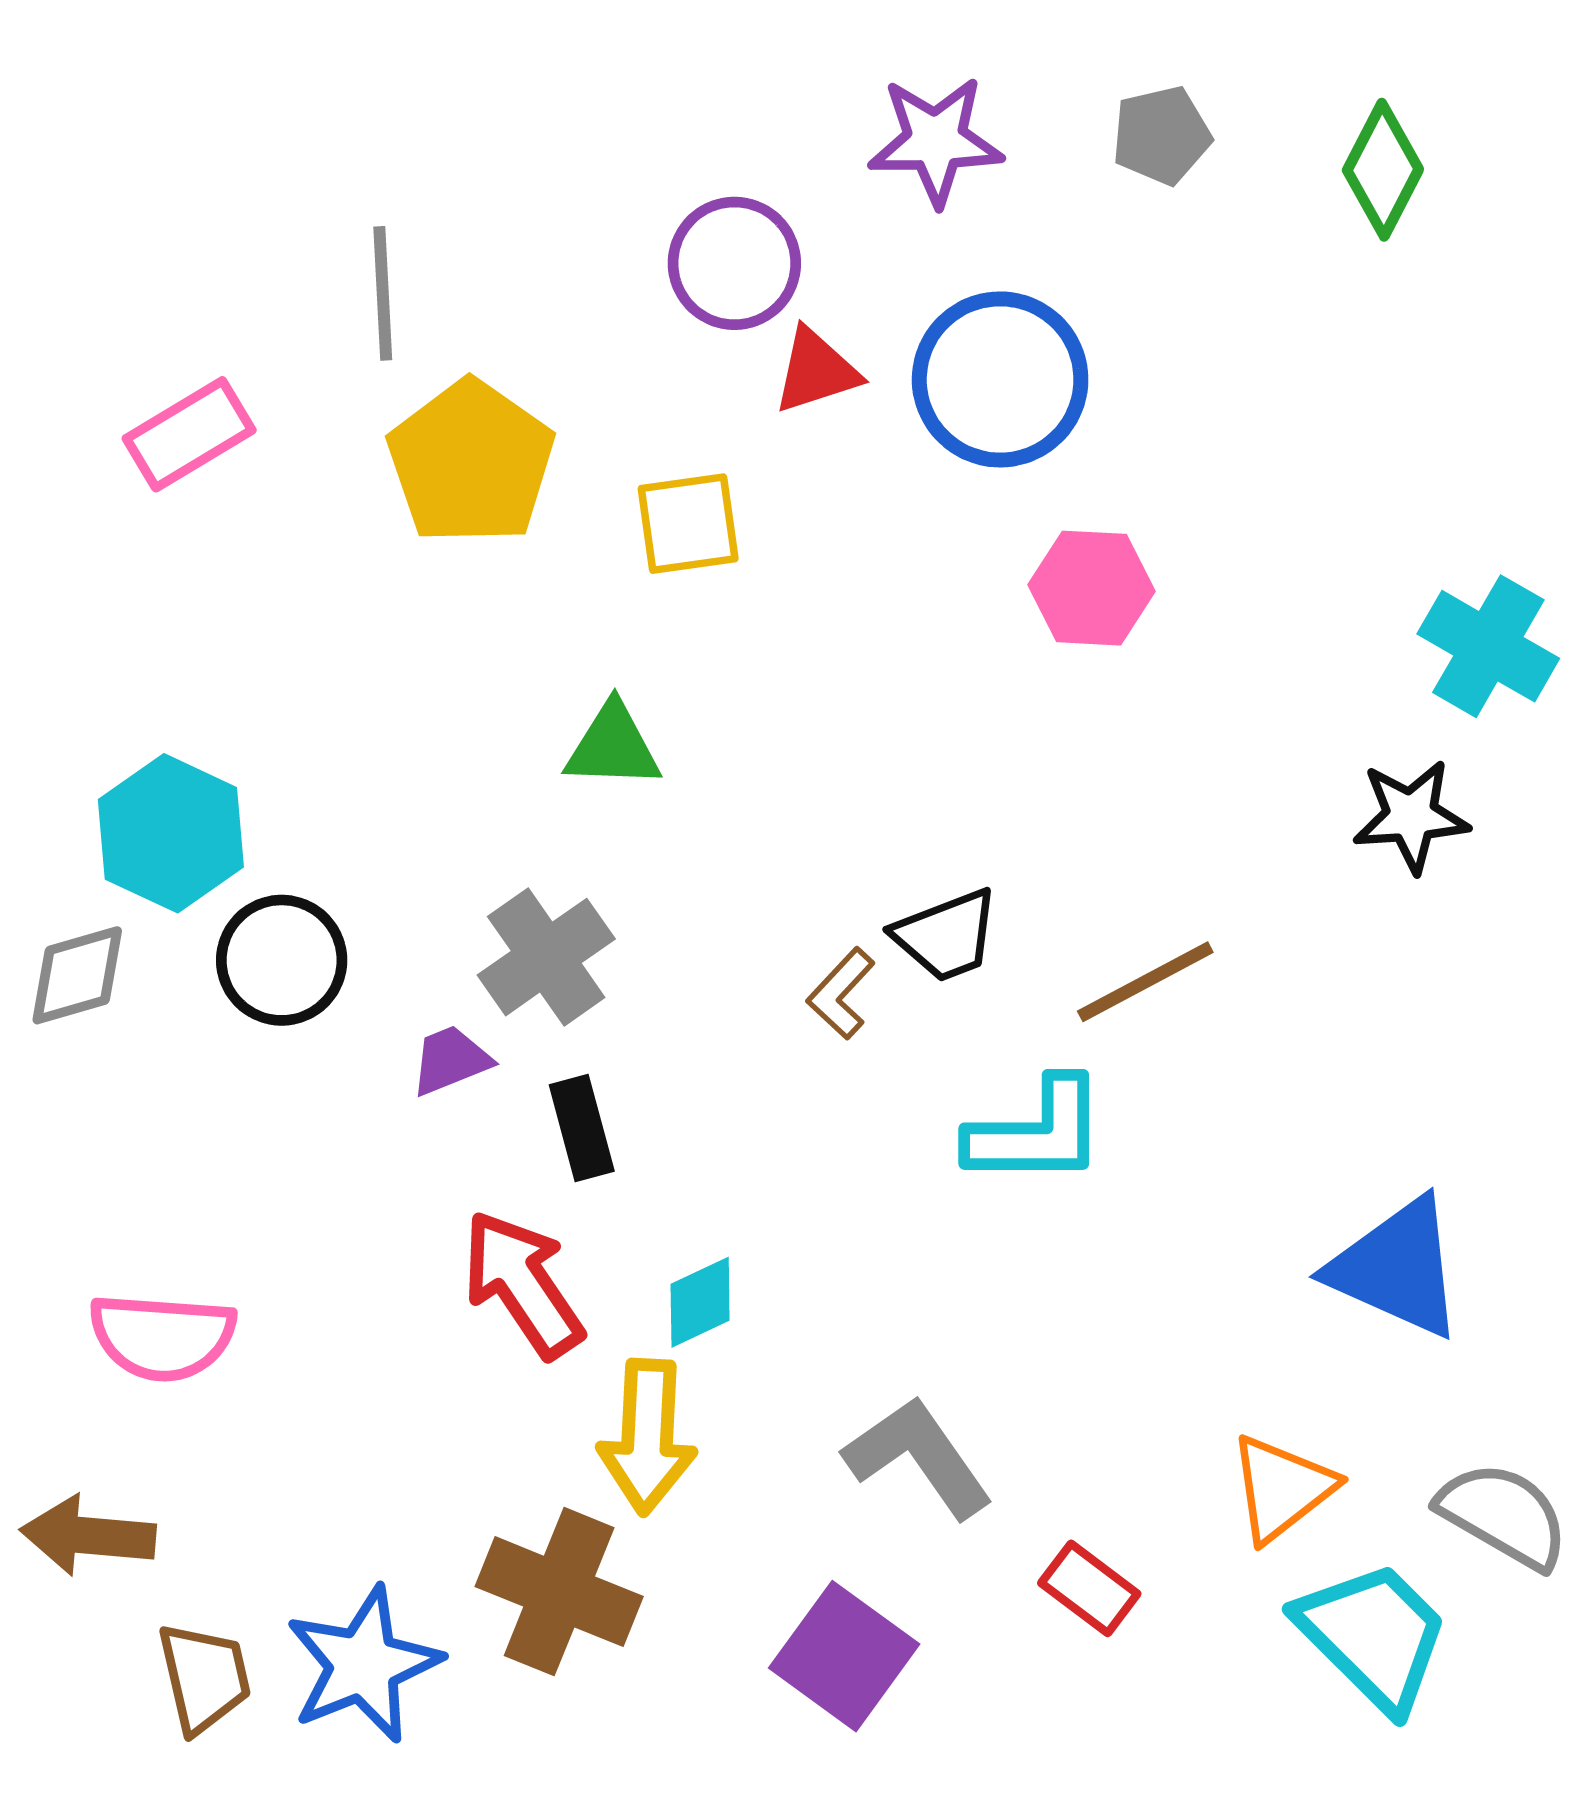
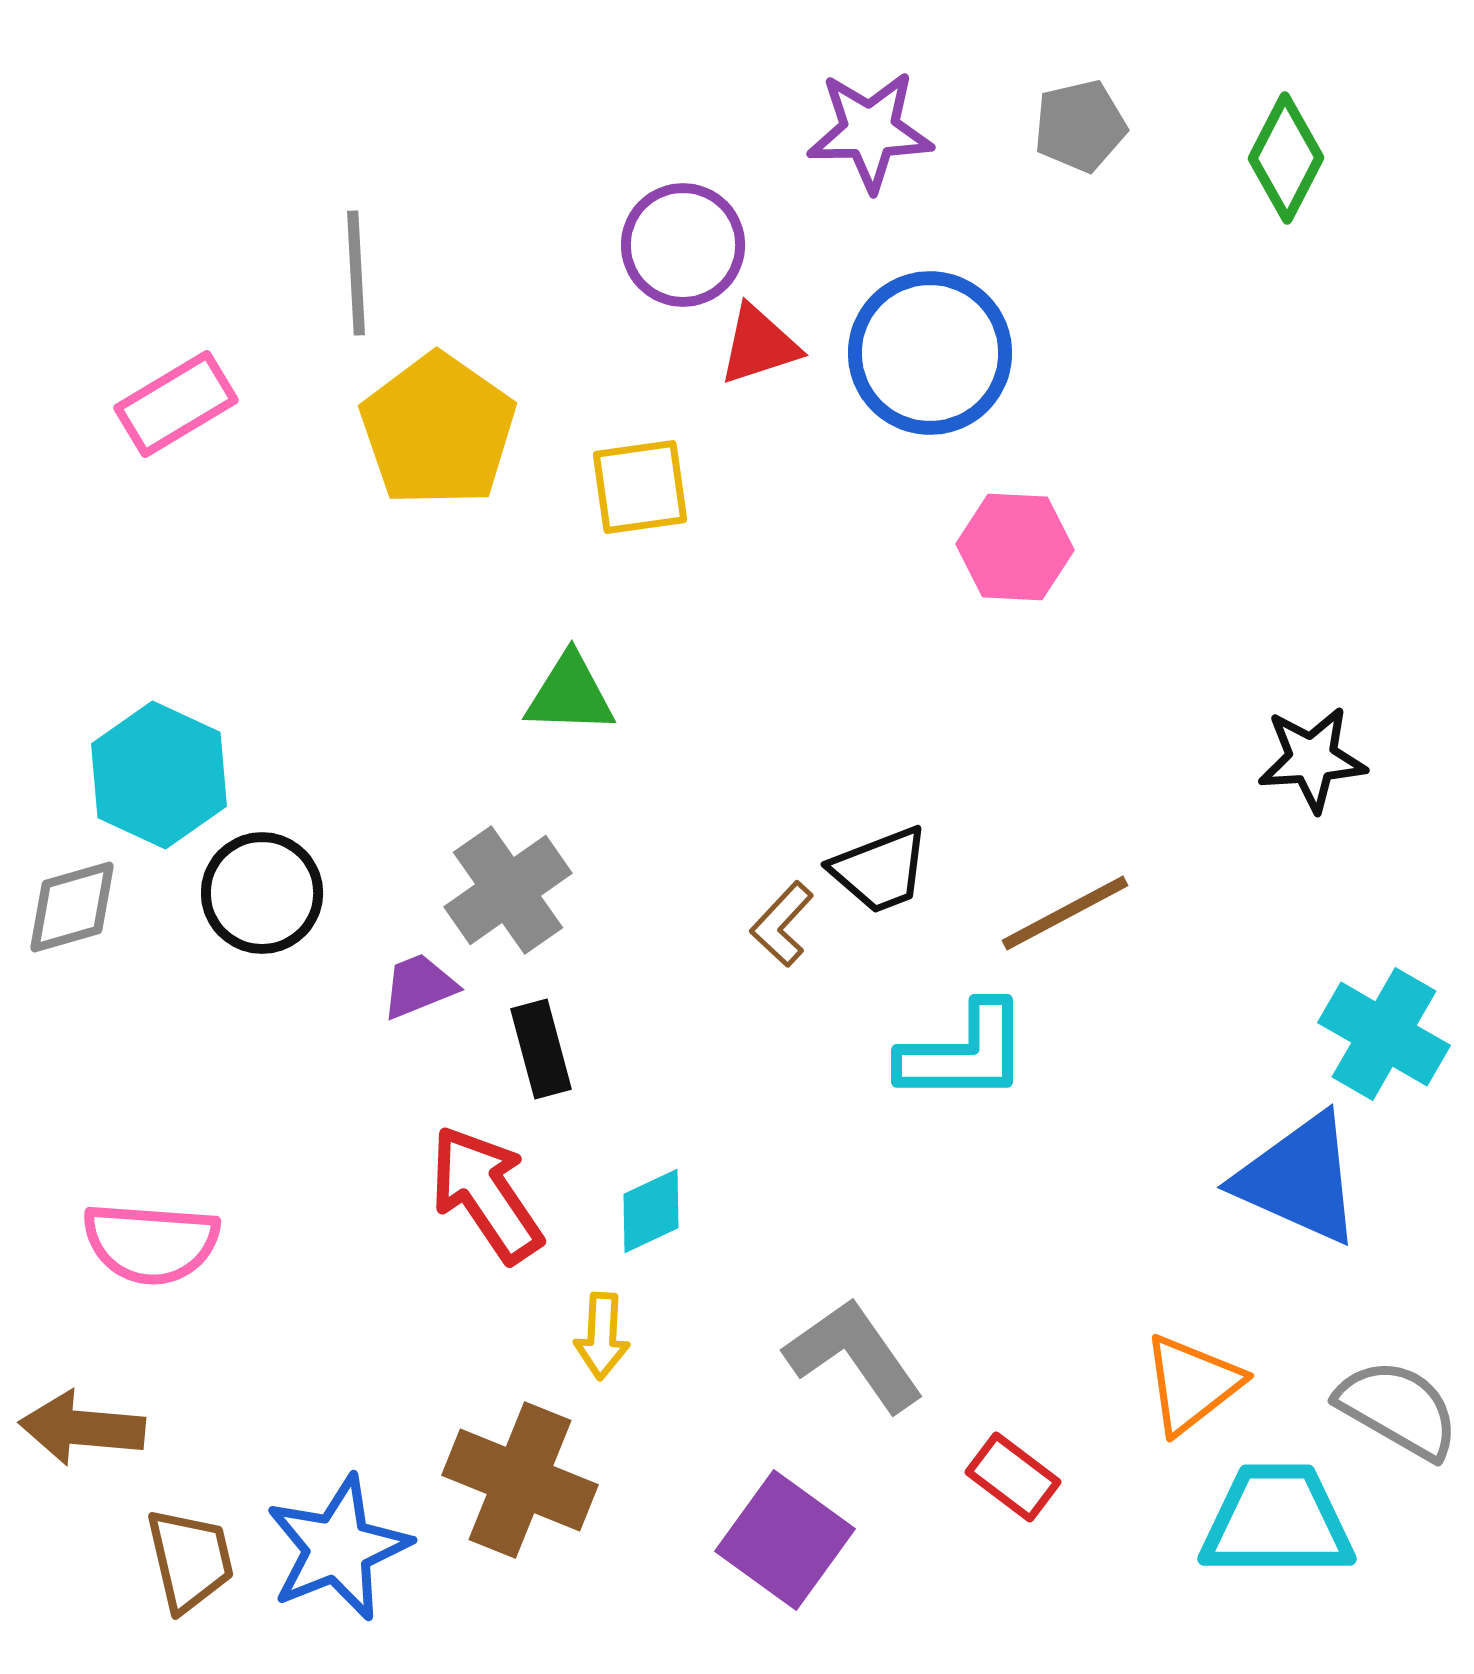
cyan cross: (1488, 646) -> (1384, 1034), moved
yellow arrow: (647, 1437) -> (602, 1336), size x0.6
cyan trapezoid: (1373, 1636) -> (1277, 1521), turned -45

